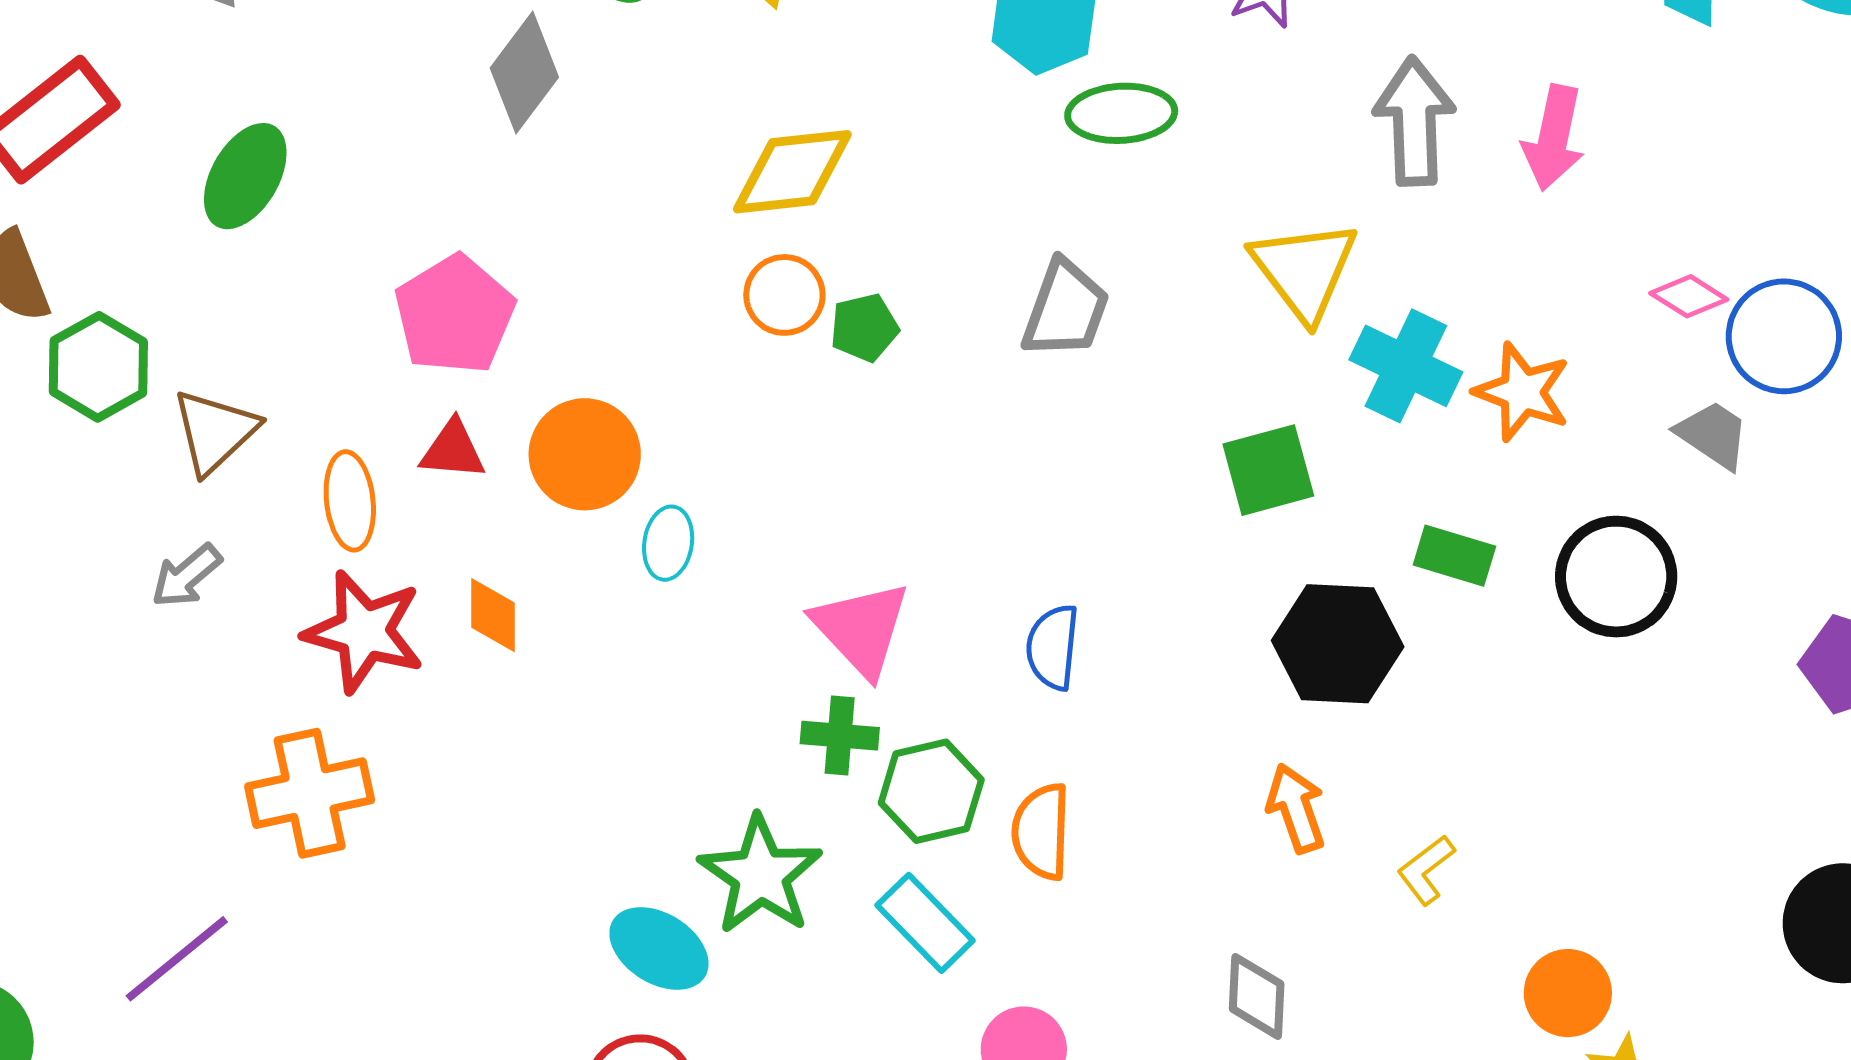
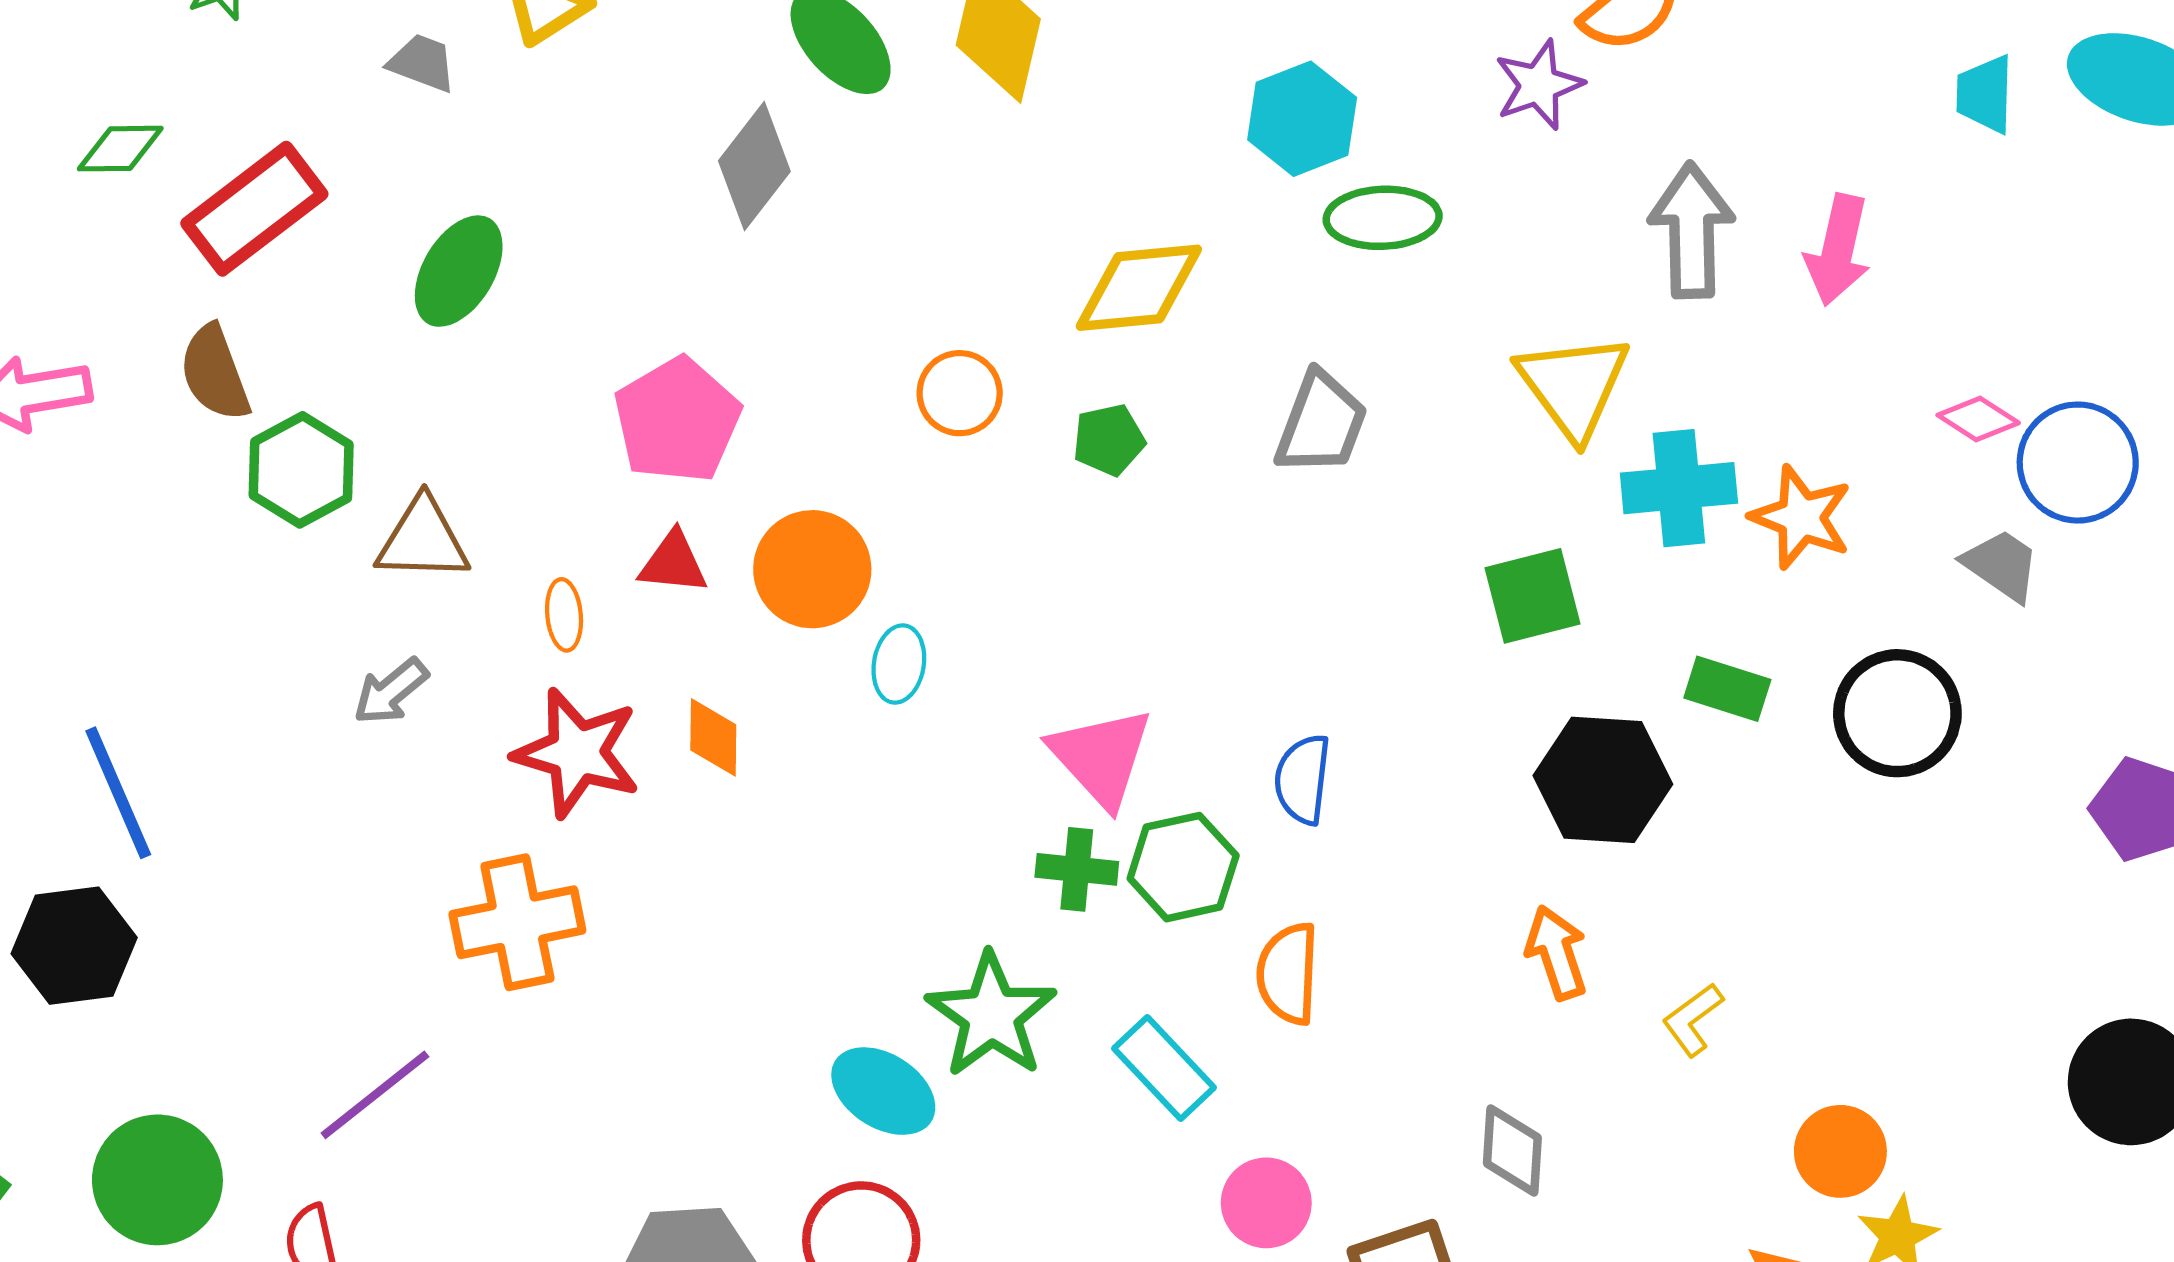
yellow diamond: (792, 172) -> (1139, 288), moved
orange circle: (784, 295) -> (960, 393), moved
cyan cross: (1406, 366) -> (1679, 488), turned -32
brown triangle: (215, 431) -> (423, 540), turned 44
orange ellipse: (350, 501) -> (564, 615), size x0.7
green hexagon: (931, 791) -> (1183, 867), moved

